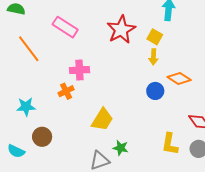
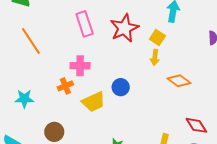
pink rectangle: (65, 27) -> (85, 24), moved, turned 35
blue circle: (155, 91) -> (121, 87), moved
yellow trapezoid: (102, 120) -> (94, 102), moved, turned 30
brown circle: (42, 137) -> (54, 132), moved

